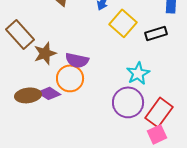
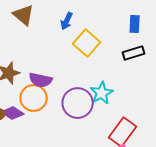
black rectangle: (156, 33) -> (134, 53), moved
purple circle: (128, 102) -> (78, 103), moved

